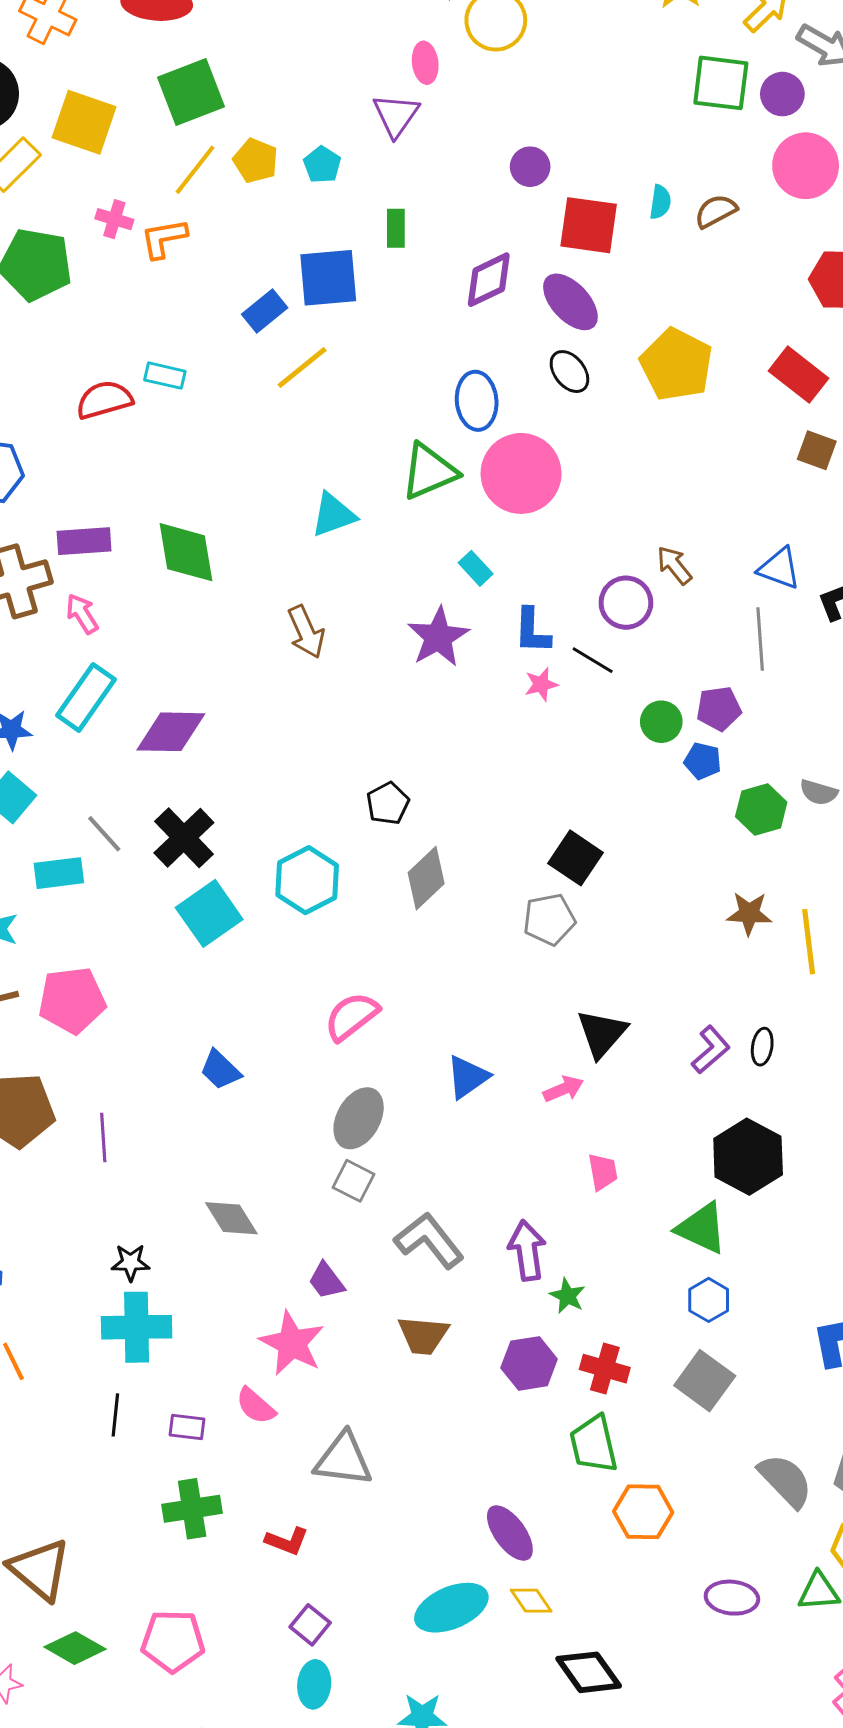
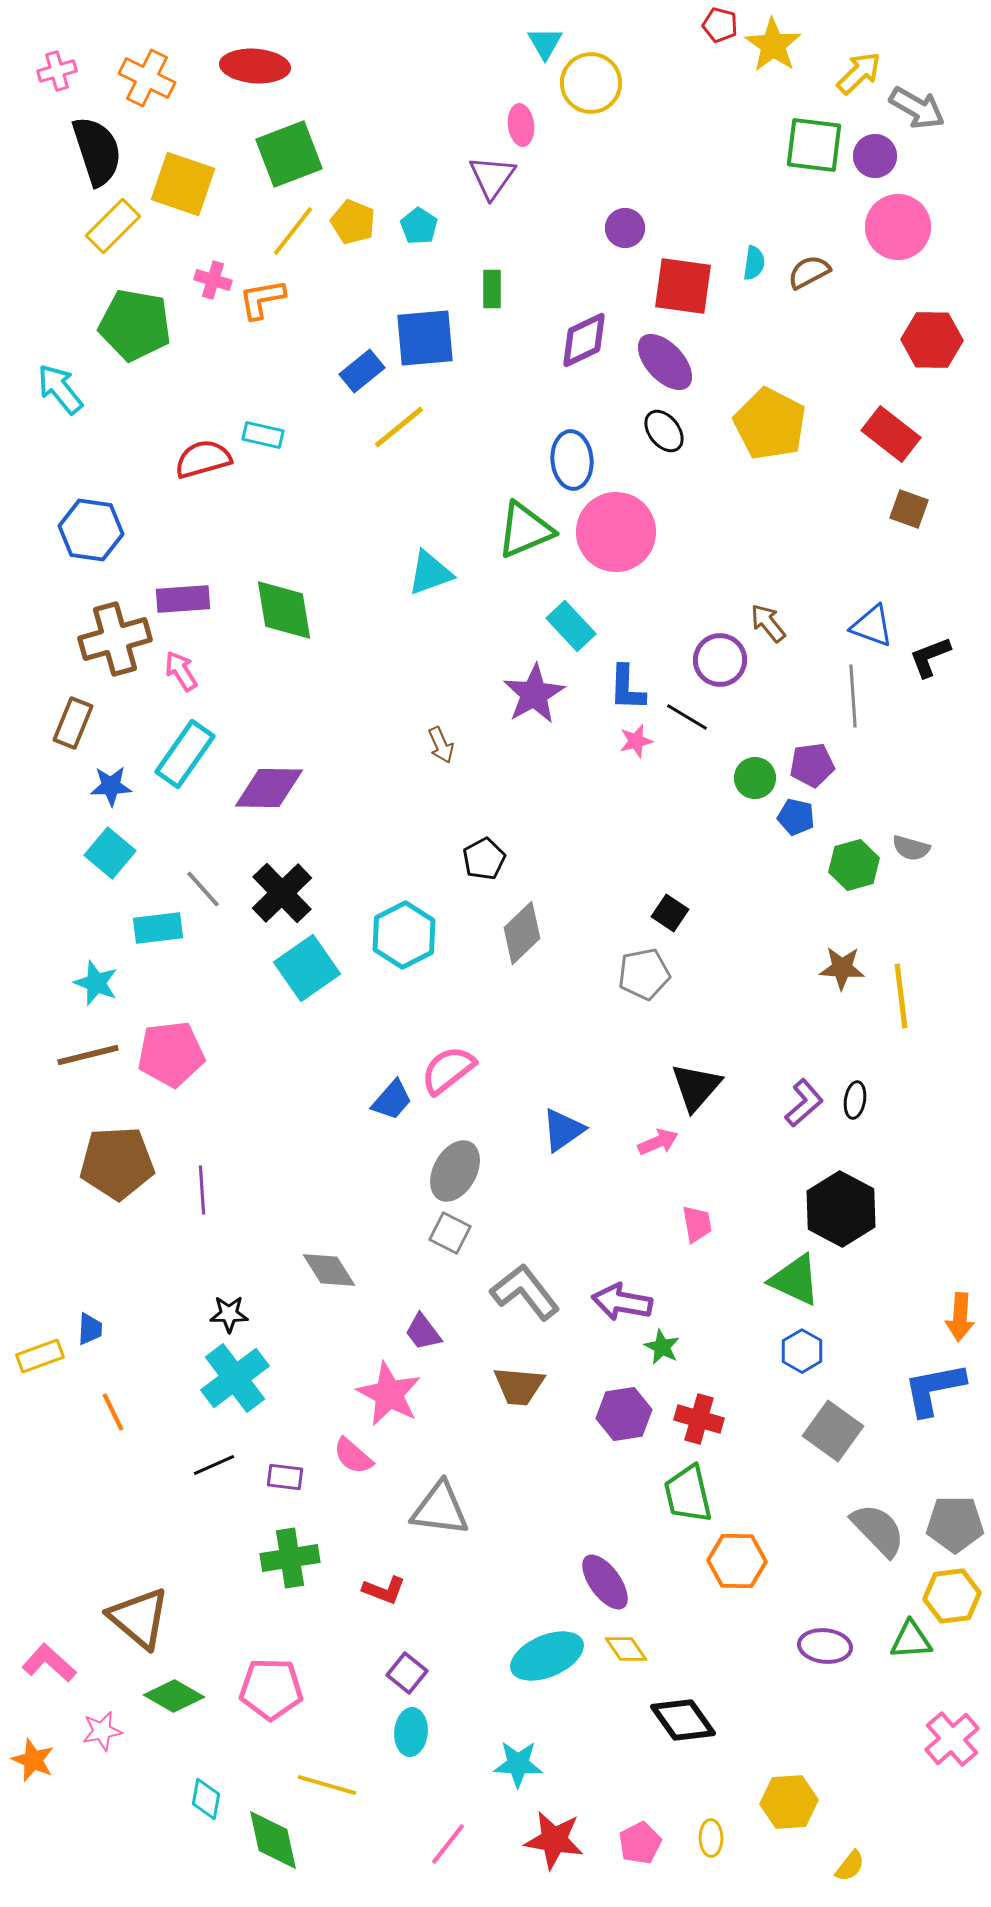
cyan rectangle: (476, 568) -> (571, 626), size x1.4
brown arrow: (306, 632) -> (441, 745), moved, size x0.7
black square: (576, 858) -> (670, 913), size x0.7
blue trapezoid: (220, 1070) -> (392, 1100), moved, turned -93
purple arrow: (527, 1250) -> (622, 1302), turned -72
cyan cross: (137, 1327) -> (235, 1378), turned -36
gray square: (705, 1381) -> (833, 1431), moved
black line: (115, 1415) -> (214, 1465), turned 60

